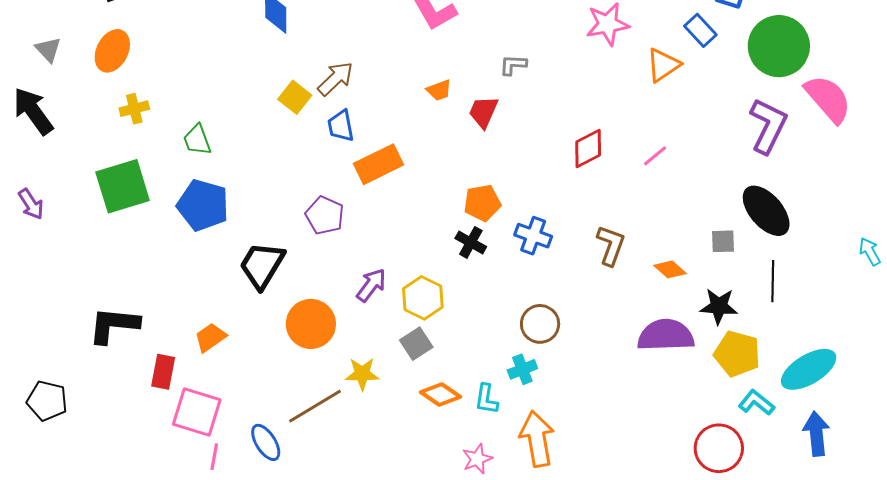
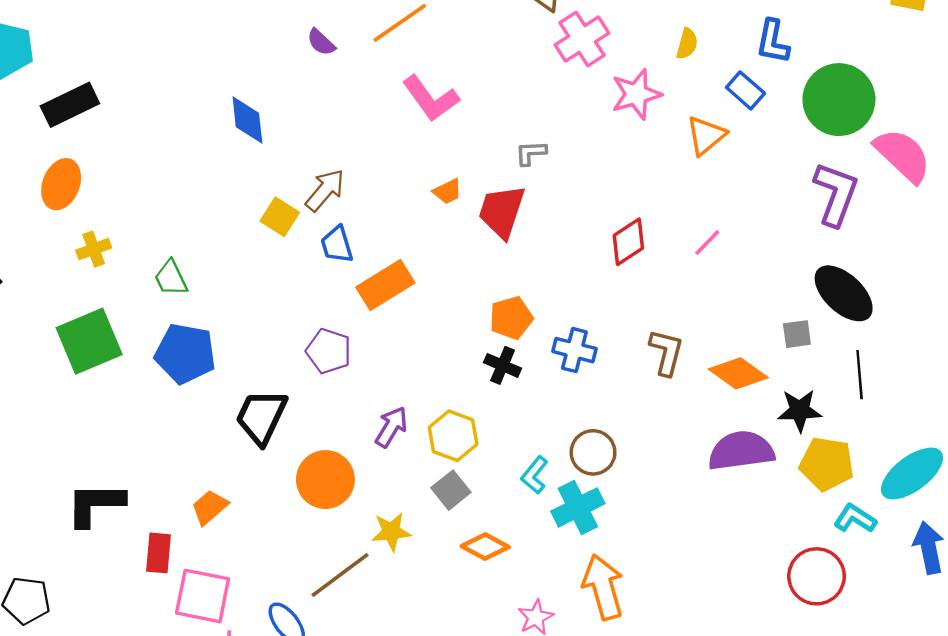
red trapezoid: (483, 112) -> (502, 211), size x1.4
orange diamond: (670, 269) -> (738, 373), size x1.5
cyan cross: (522, 369) -> (578, 507), size x1.5
cyan L-shape: (486, 399) -> (535, 475), moved, turned 36

